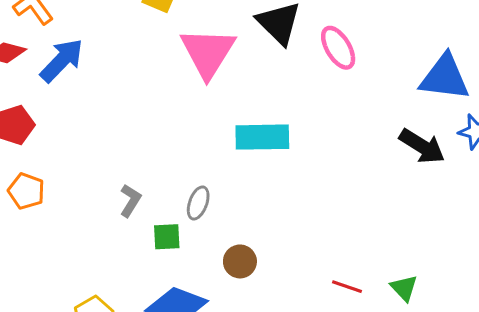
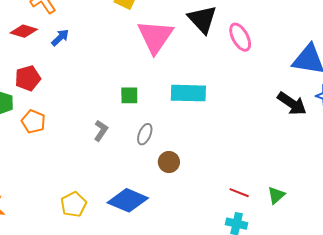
blue arrow: (62, 60) -> (60, 38), size x0.6
green square: (167, 237) -> (129, 95), moved
brown circle: (240, 261) -> (169, 162), moved
green triangle: (404, 288) -> (276, 195), turned 30

